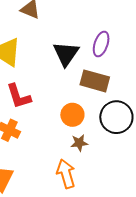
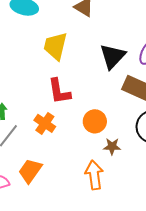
orange circle: (72, 115) -> (95, 121), moved

